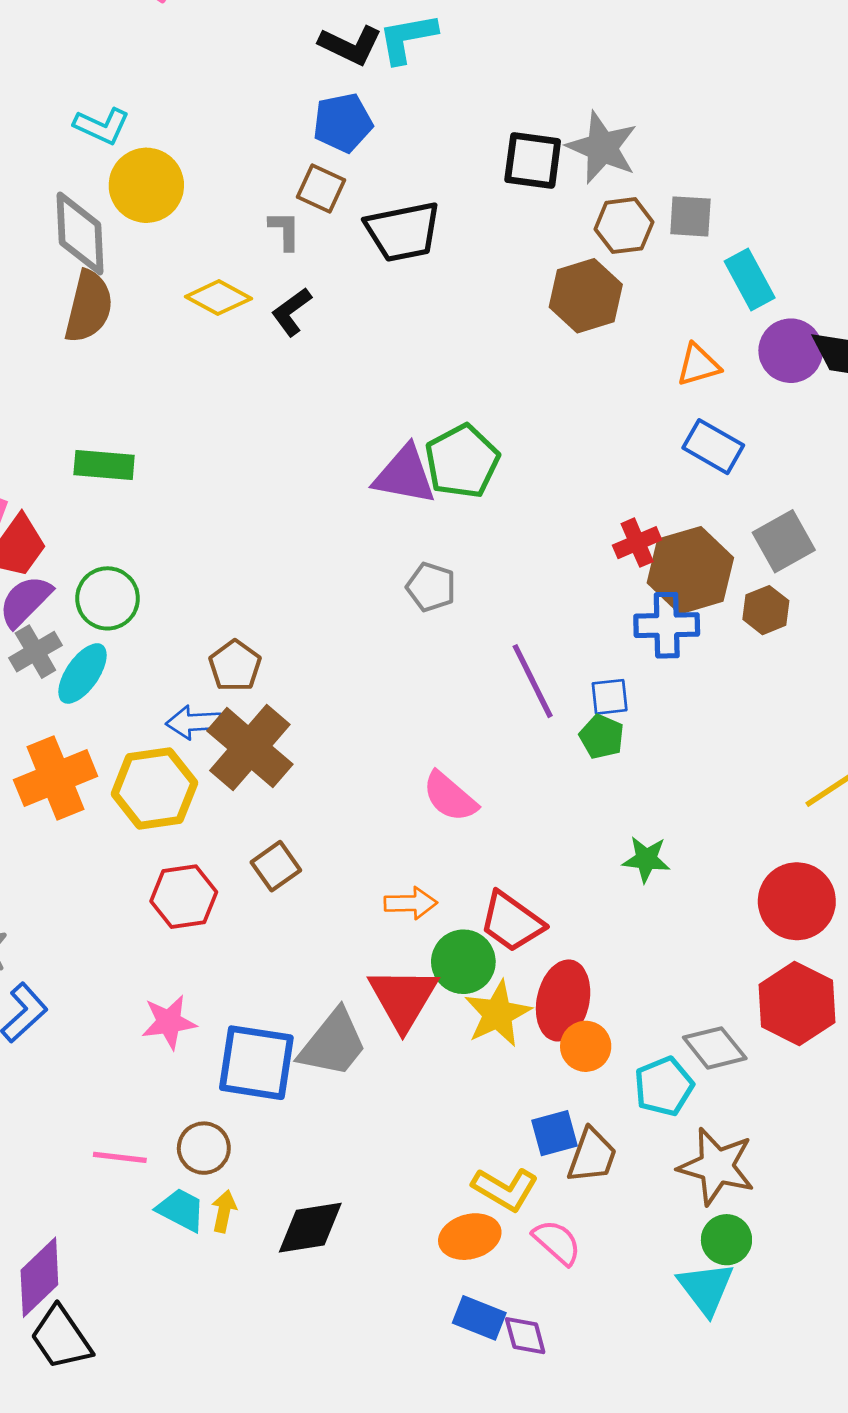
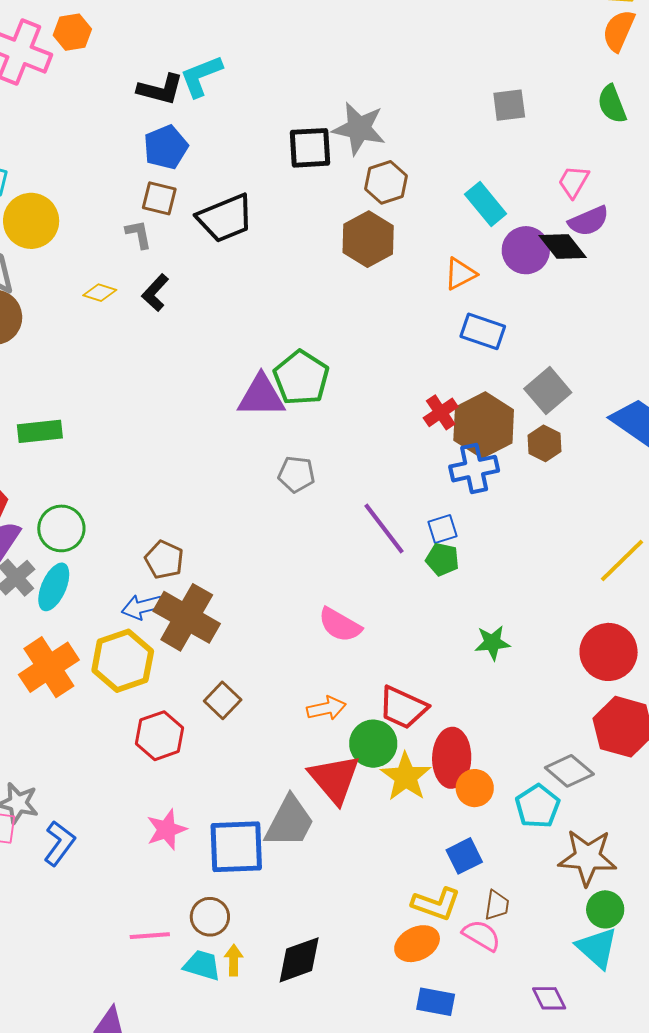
gray square: (690, 216) -> (509, 105), moved
yellow diamond: (218, 298) -> (100, 293), size x0.7
brown trapezoid: (592, 1156) -> (497, 905), moved, size x0.7
purple diamond: (525, 1336) -> (549, 998), moved

